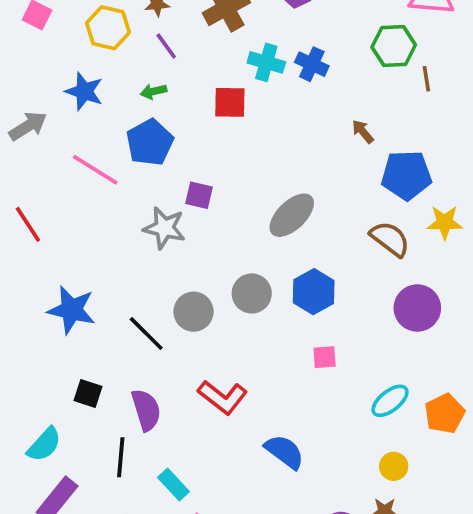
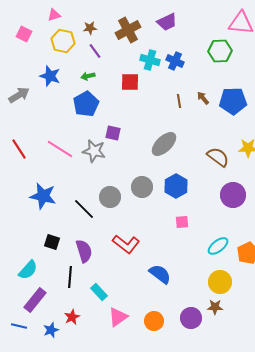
brown line: (426, 79) -> (179, 101), moved
pink line: (95, 170) -> (60, 149), moved
blue pentagon: (406, 175) -> (233, 101), moved
yellow circle: (394, 466) -> (220, 282), size x1.5

